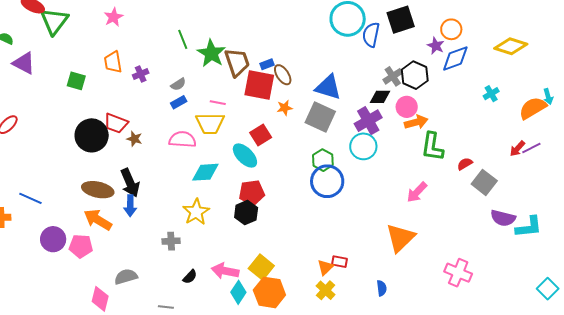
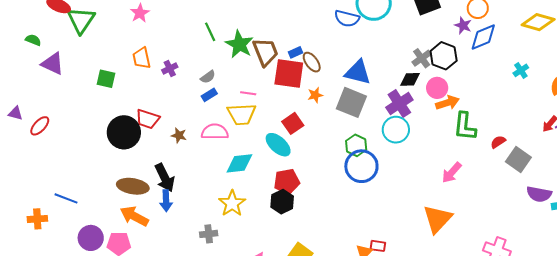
blue semicircle: (371, 35) -> (347, 18), moved, turned -85
brown star: (134, 139) -> (179, 135), moved

